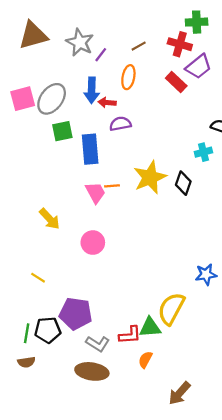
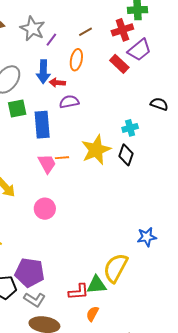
red cross: (180, 44) -> (122, 30), turned -35
cyan cross: (203, 152) -> (130, 128), moved
gray L-shape: (98, 344) -> (35, 300), moved

